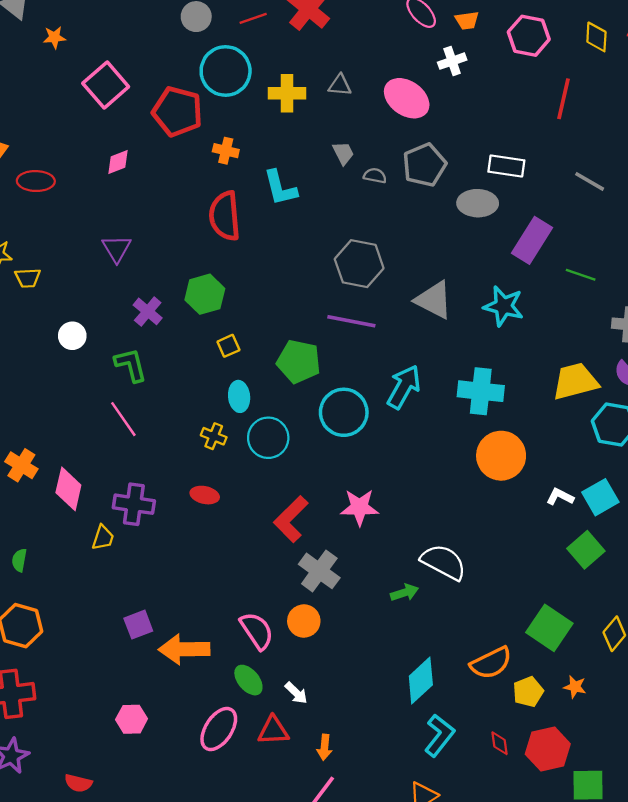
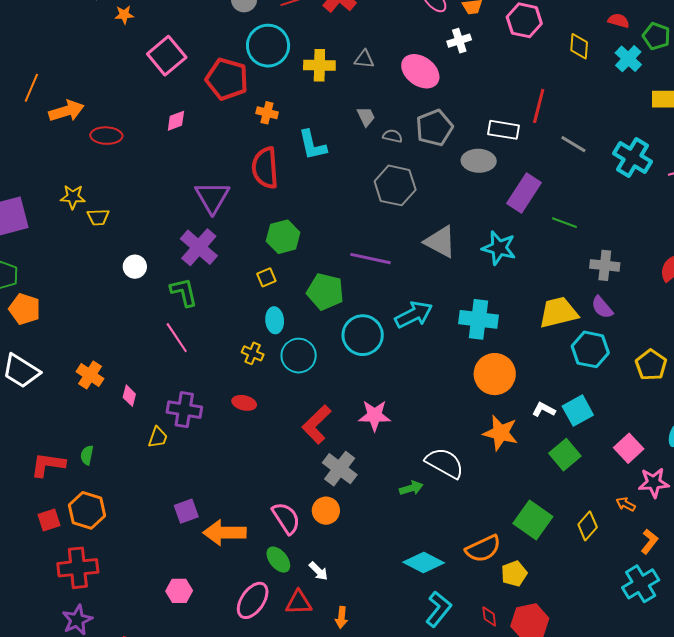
yellow diamond: (596, 37) -> (579, 46), moved
red line: (564, 99) -> (539, 106), moved
purple triangle: (117, 249) -> (212, 197), moved, size x1.4
gray hexagon: (359, 264) -> (395, 185), moved
green hexagon: (205, 294) -> (283, 237), moved
purple cross: (148, 311) -> (199, 247), size x1.5
cyan arrow: (404, 387) -> (414, 315), turned 33
pink diamond: (68, 489) -> (129, 396), size x0.6
cyan diamond: (421, 680) -> (424, 562), turned 69
orange star: (575, 687) -> (501, 433), moved, size x1.8

